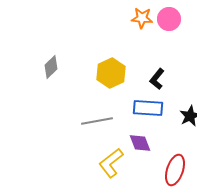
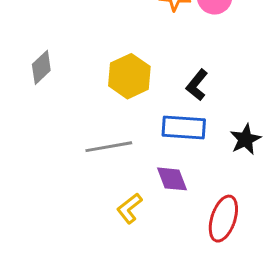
yellow L-shape: (111, 163) -> (129, 208), size x0.7

